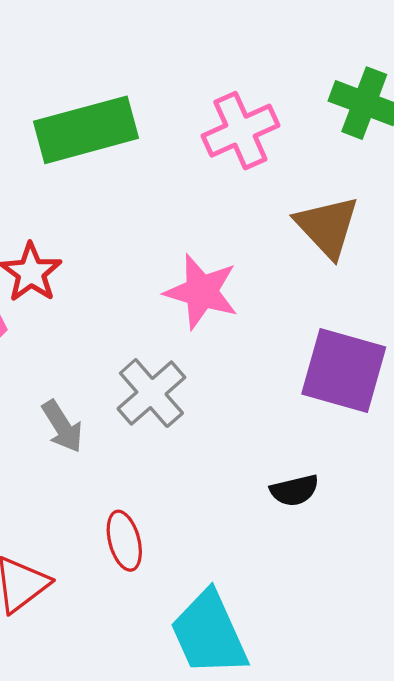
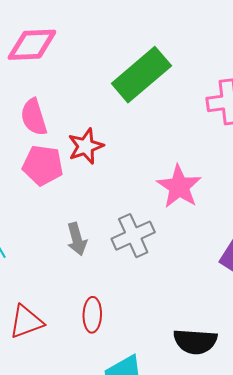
green rectangle: (86, 130) -> (141, 75), turned -42
black semicircle: (294, 490) -> (195, 342), moved, size x1.5

